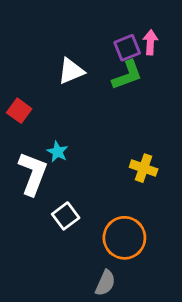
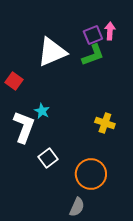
white triangle: (71, 71) -> (52, 52), size x1.5

